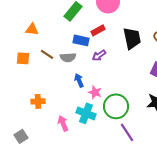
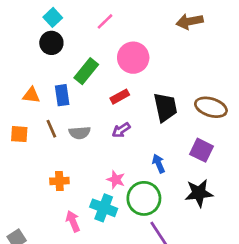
blue rectangle: (81, 40) -> (62, 95), moved, turned 70
brown line: (47, 54) -> (51, 129), turned 32
blue arrow: (79, 80) -> (159, 164), moved
orange cross: (38, 101) -> (59, 181), moved

